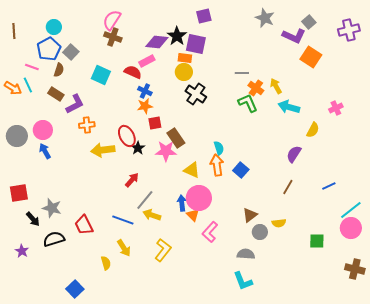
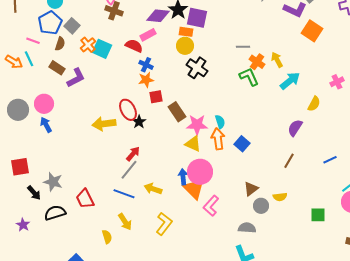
cyan arrow: (289, 107) -> (290, 81), turned 125
orange cross: (87, 125) -> (88, 45), moved, turned -35
pink star: (166, 151) -> (197, 125), moved
gray line: (145, 200) -> (129, 170), moved
orange triangle: (193, 215) -> (194, 189), size x1.6

